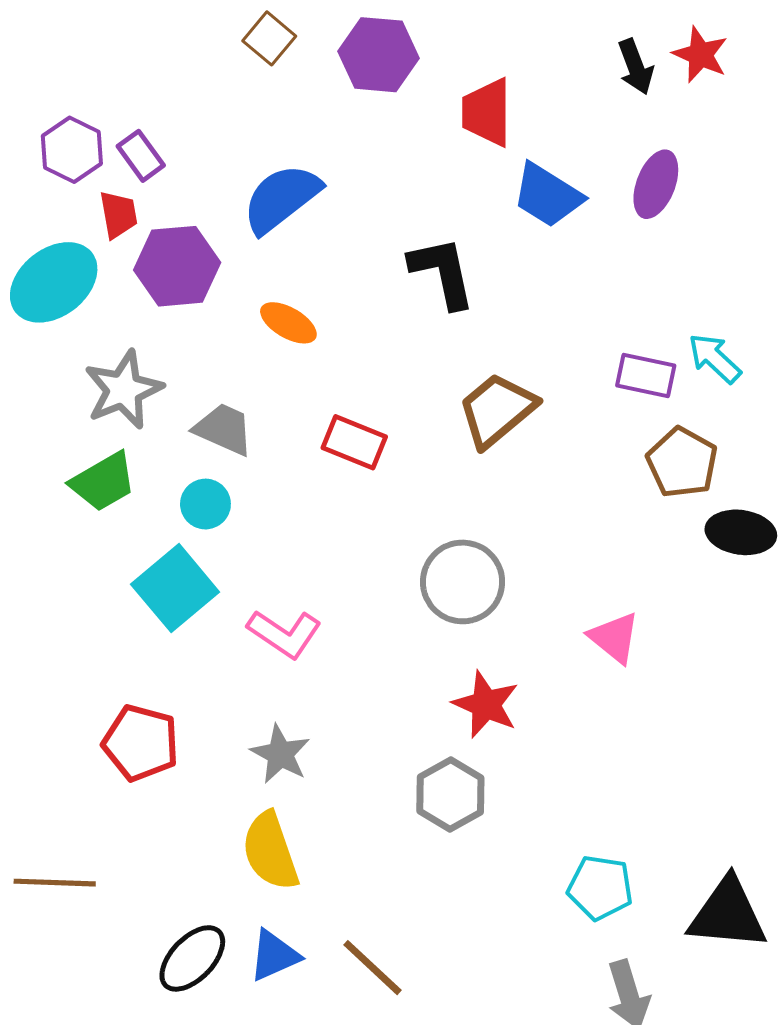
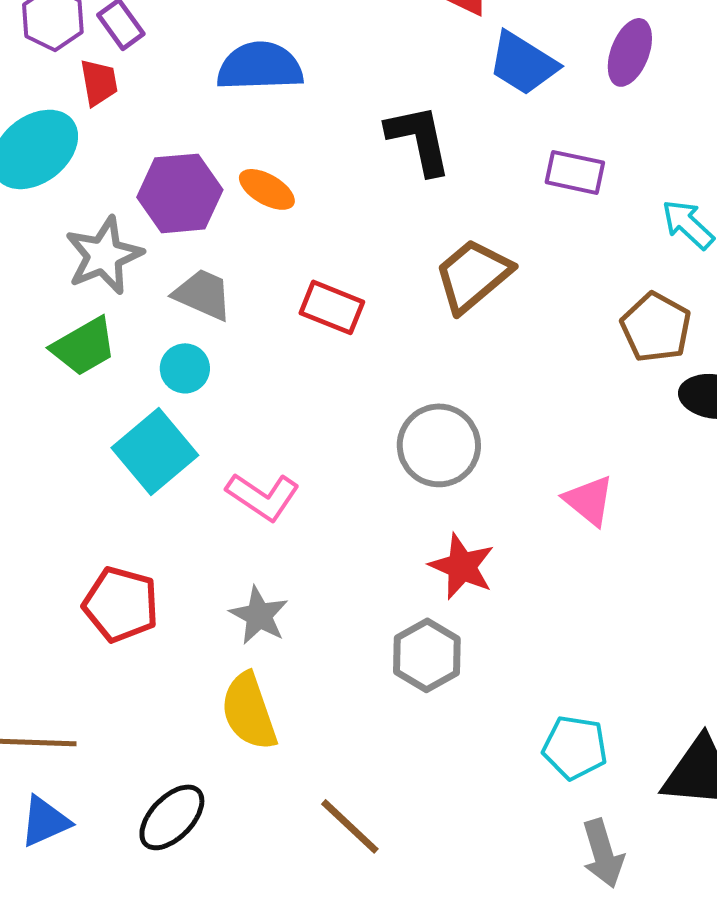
blue semicircle: (281, 198) -> (260, 66), turned 36
purple hexagon: (177, 266) -> (180, 193), moved
purple rectangle: (646, 375) -> (575, 172), moved
blue triangle: (274, 955) -> (45, 821), moved

